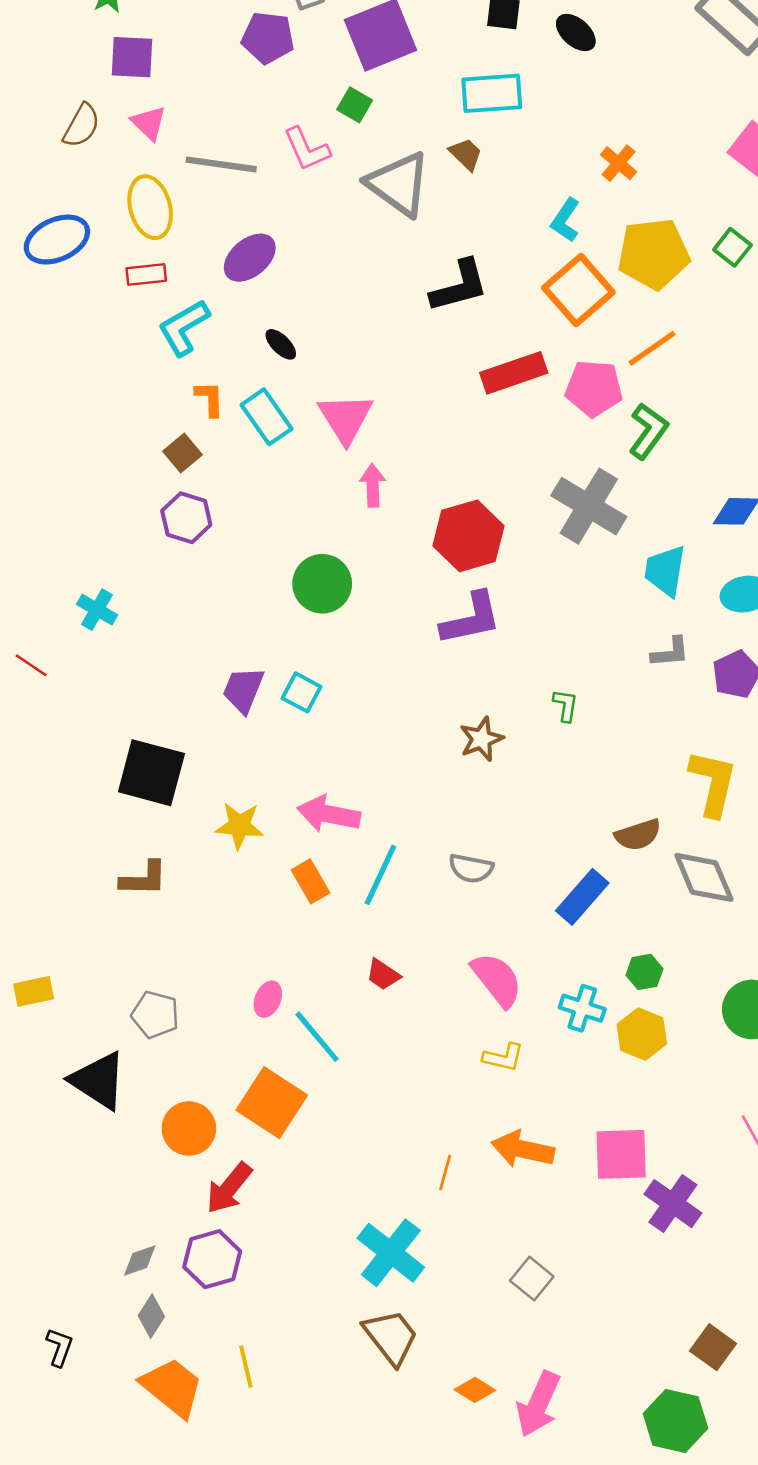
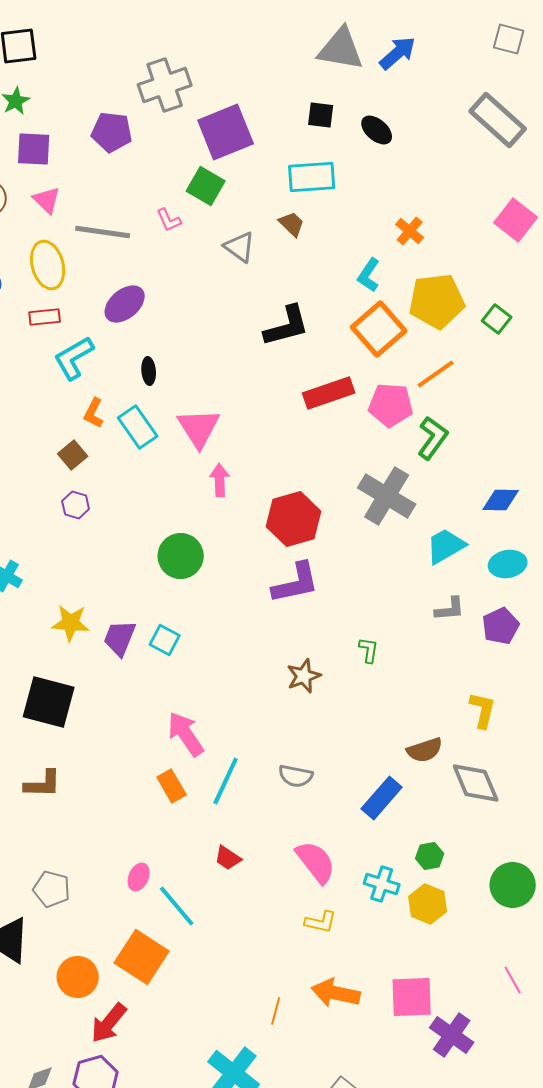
purple pentagon: (268, 38) -> (112, 132), moved
green square: (355, 105) -> (206, 186), size x1.4
pink L-shape: (307, 149) -> (169, 220), size x0.7
gray triangle: (399, 184) -> (240, 247), size x0.6
green square: (732, 247) -> (497, 319), moved
black ellipse: (281, 344) -> (149, 371), turned 40
orange L-shape: (210, 399) -> (94, 413), turned -152
purple hexagon: (186, 518) -> (76, 505), size x0.7
cyan trapezoid: (665, 571) -> (446, 546), turned 51
yellow L-shape: (713, 783) -> (483, 710), size x0.7
pink arrow: (329, 814) -> (186, 734), turned 45
yellow star: (239, 826) -> (71, 623), moved

